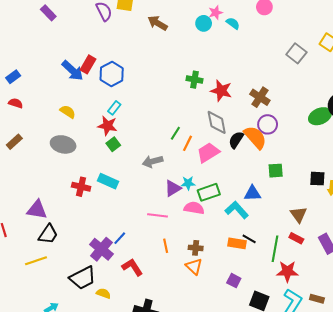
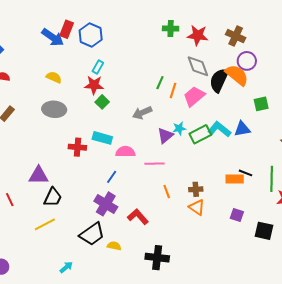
black semicircle: (236, 140) -> (219, 80), size x1.4
pink semicircle: (194, 208) -> (125, 152), moved
cyan L-shape: (237, 210) -> (219, 129), moved
blue line: (120, 238) -> (112, 177), moved

